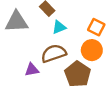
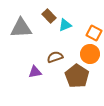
cyan triangle: (59, 27) -> (65, 25), moved
brown semicircle: (54, 53) -> (55, 57), size x0.7

